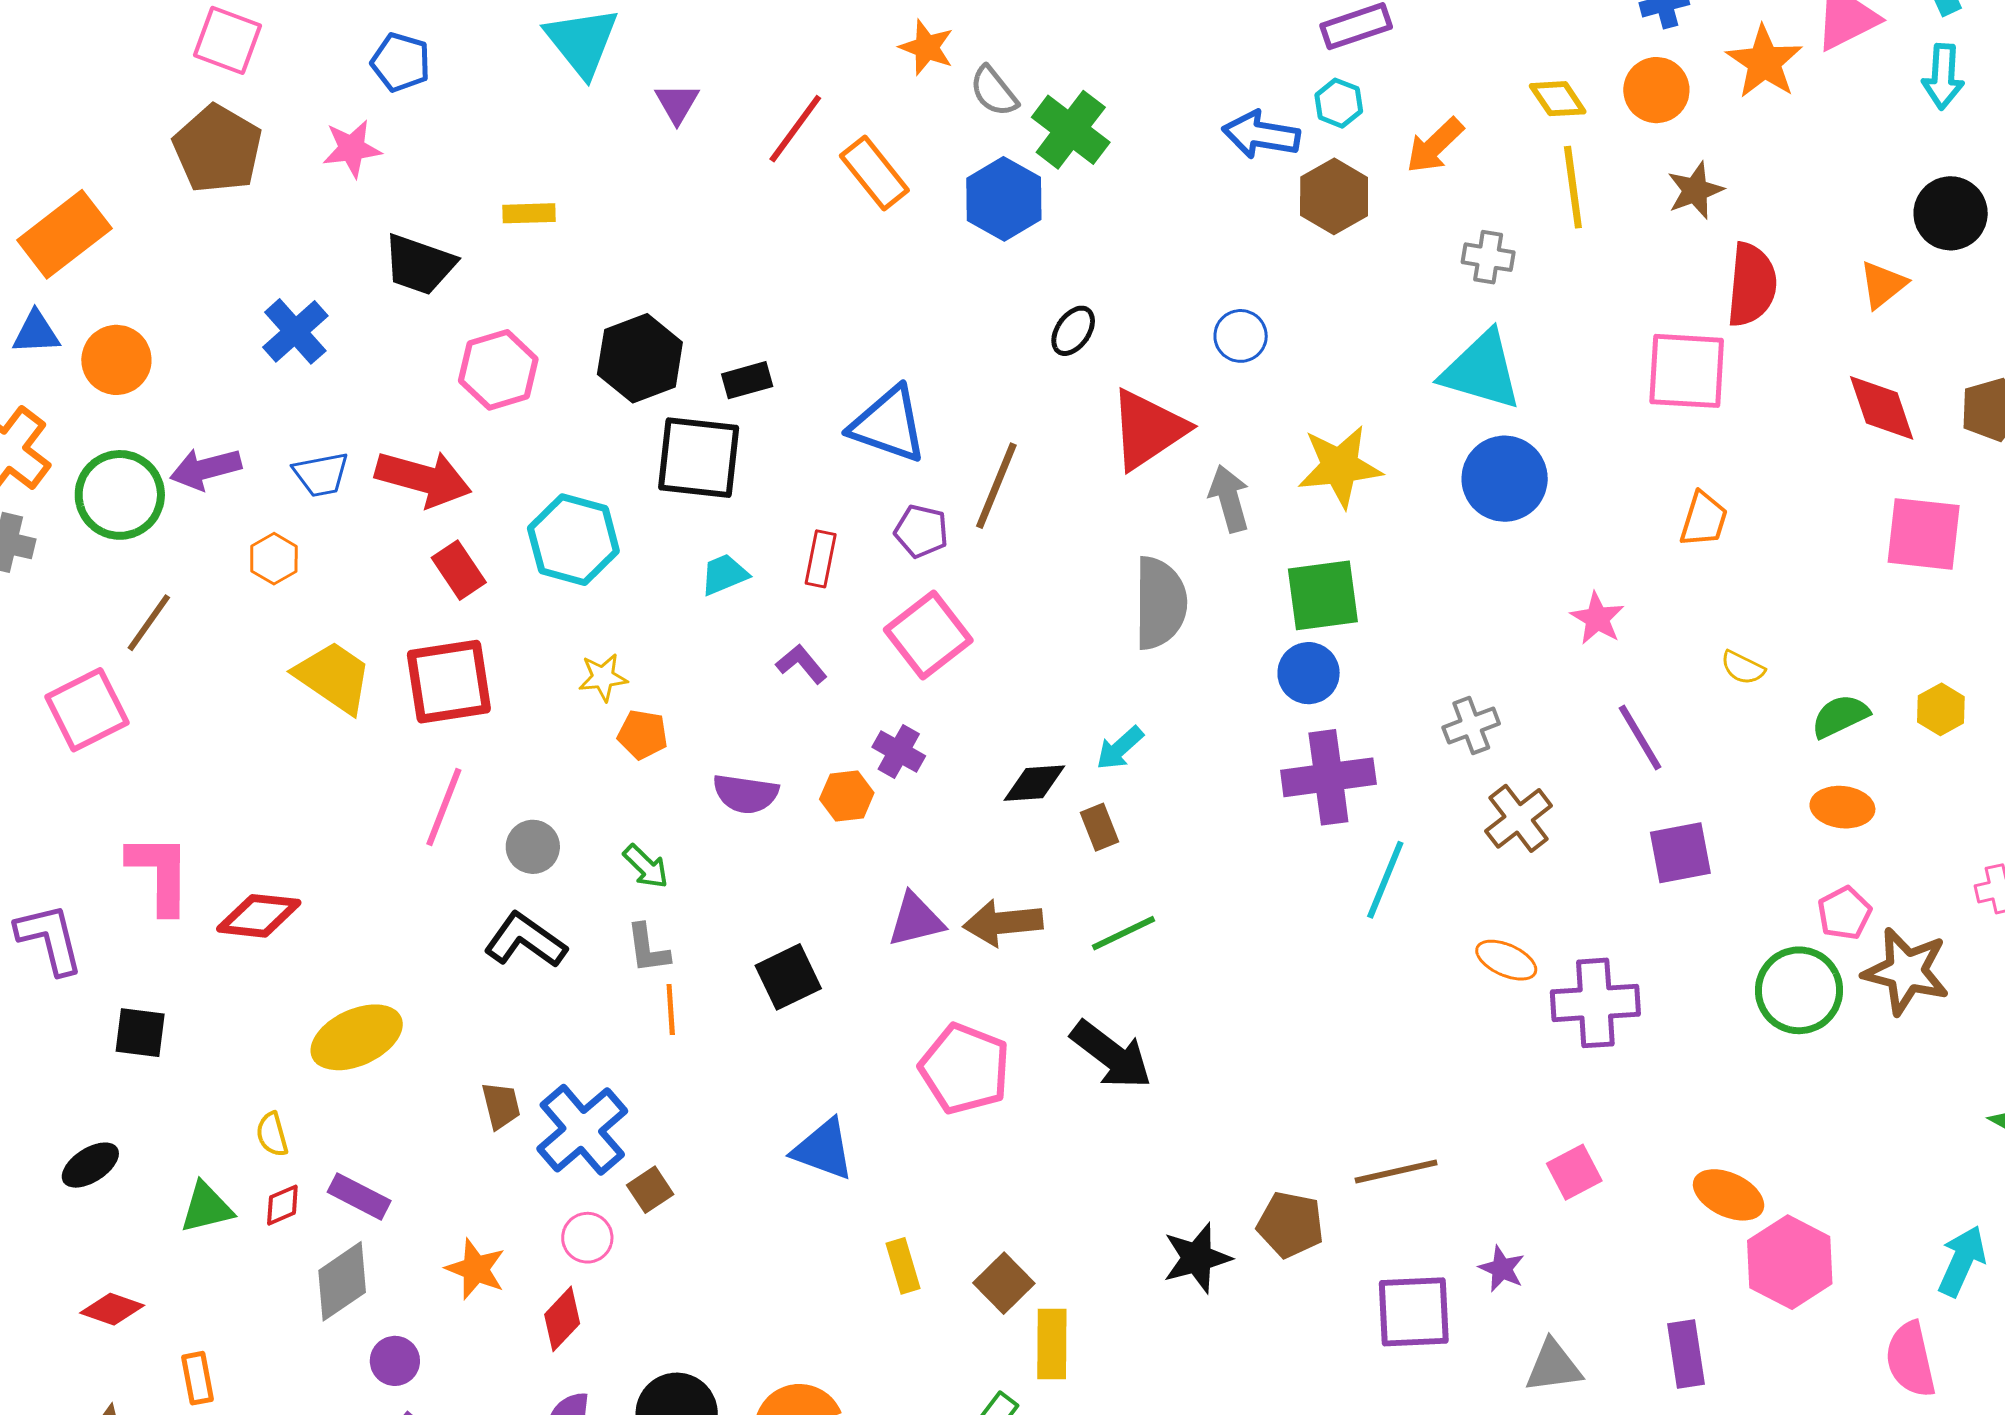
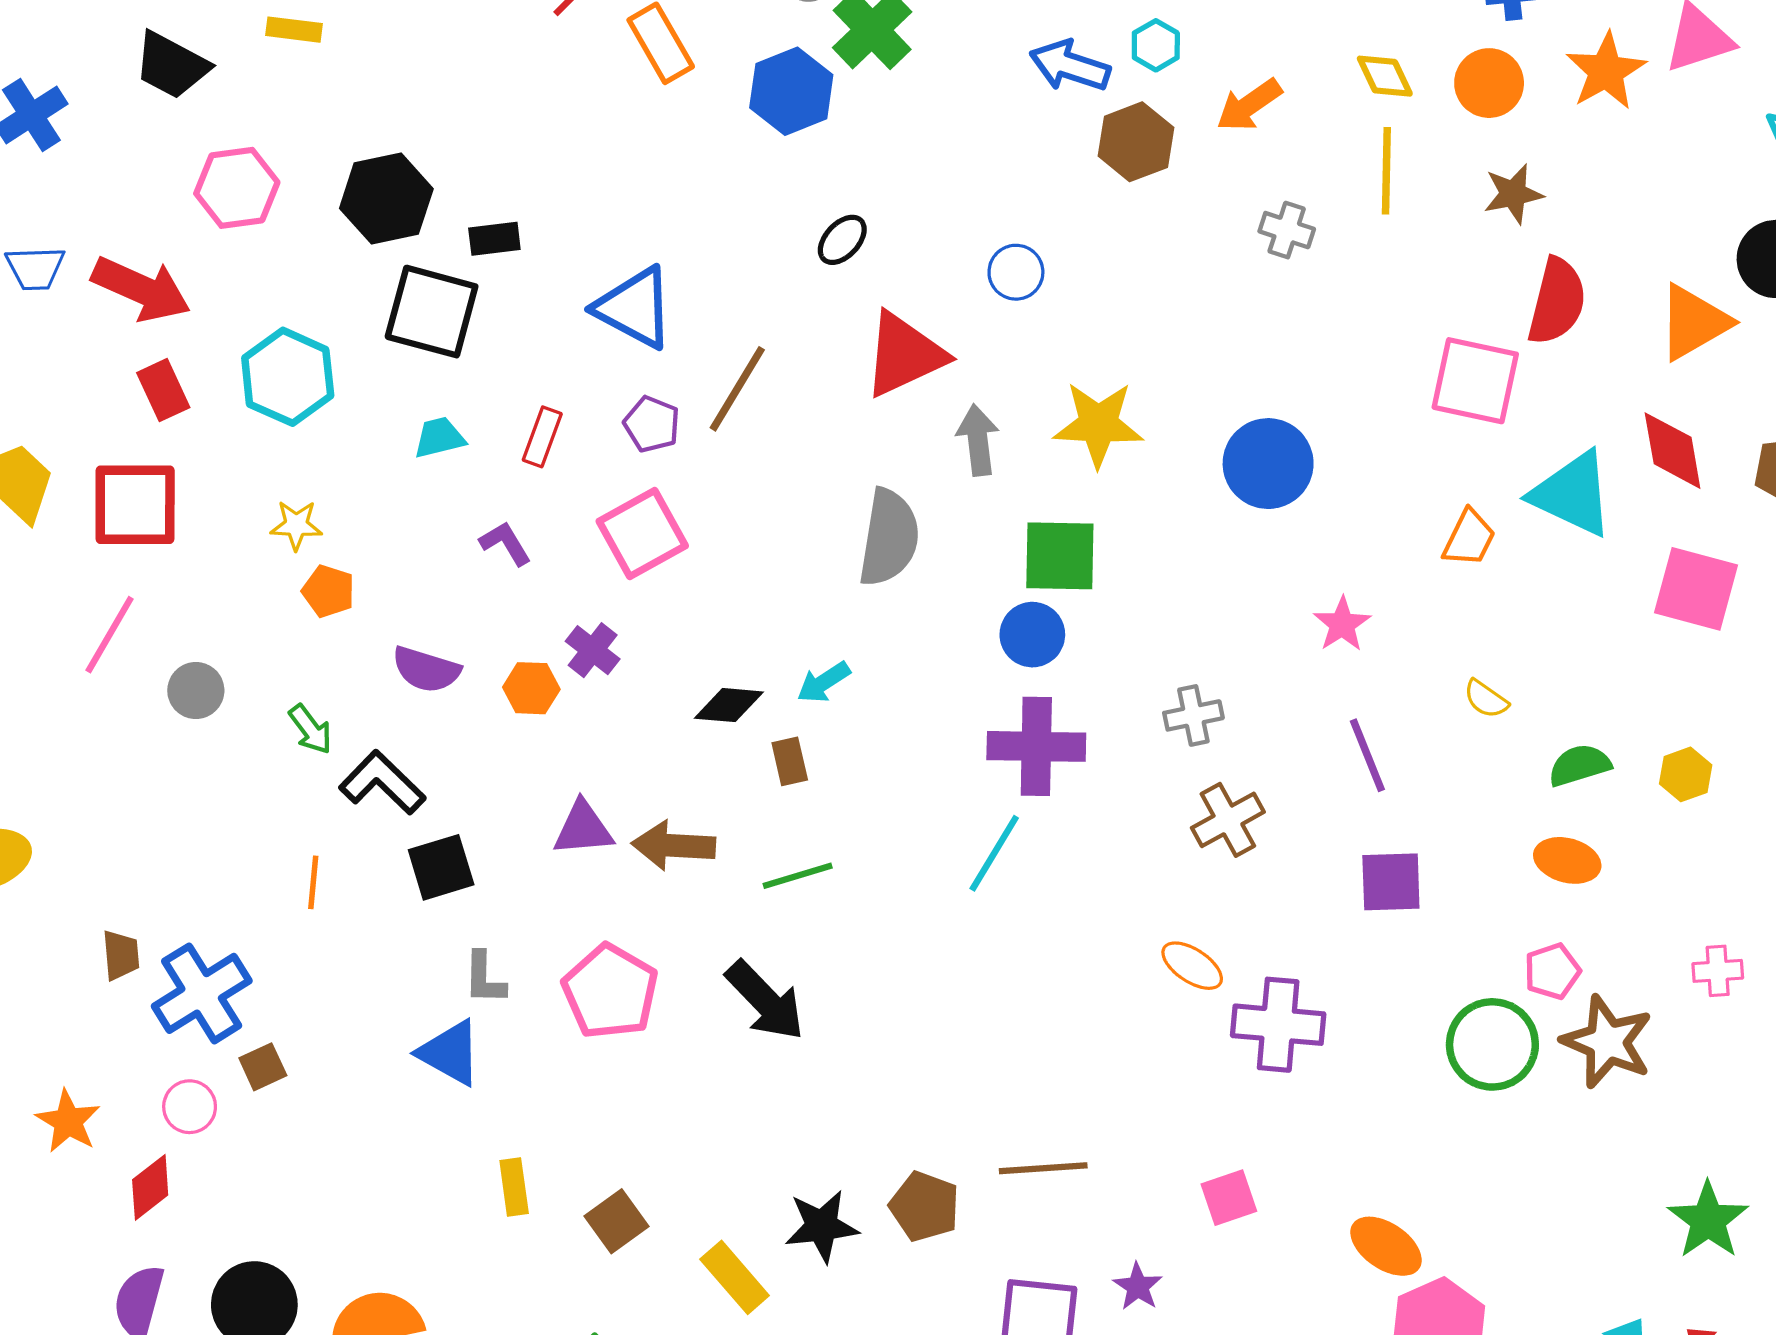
orange triangle: (1883, 285) -> (1694, 322), size x1.5
cyan triangle: (1481, 371) -> (1572, 494), moved
cyan line: (1385, 880) -> (994, 853), moved
black L-shape: (525, 940) -> (382, 783), moved
gray L-shape: (648, 949) -> (484, 978), moved
yellow rectangle: (1052, 1344) -> (735, 1277), moved, turned -50

